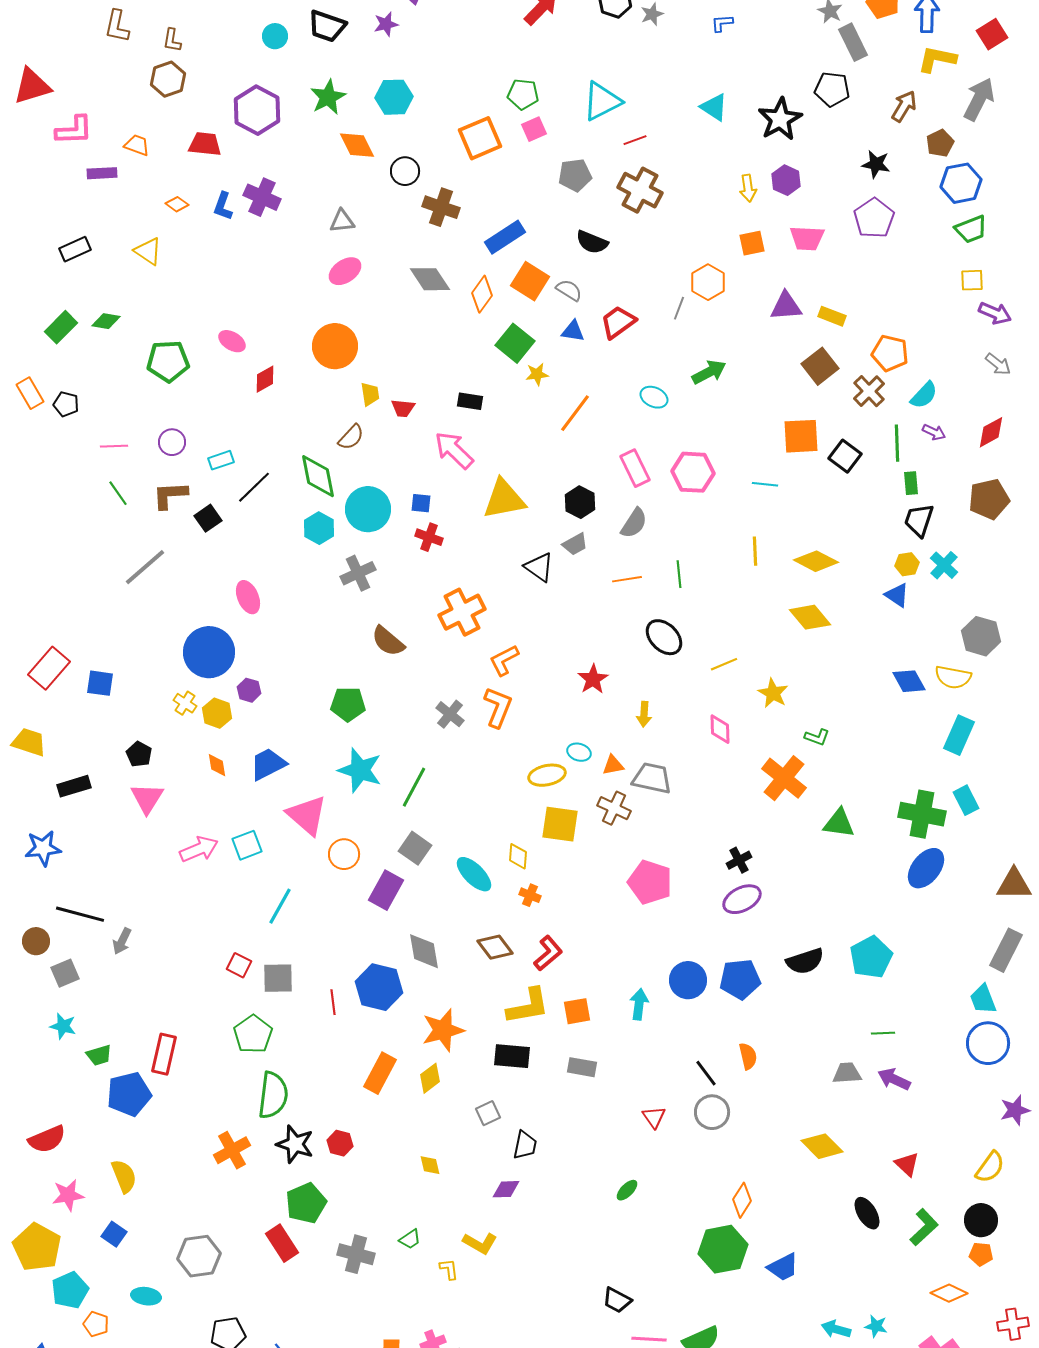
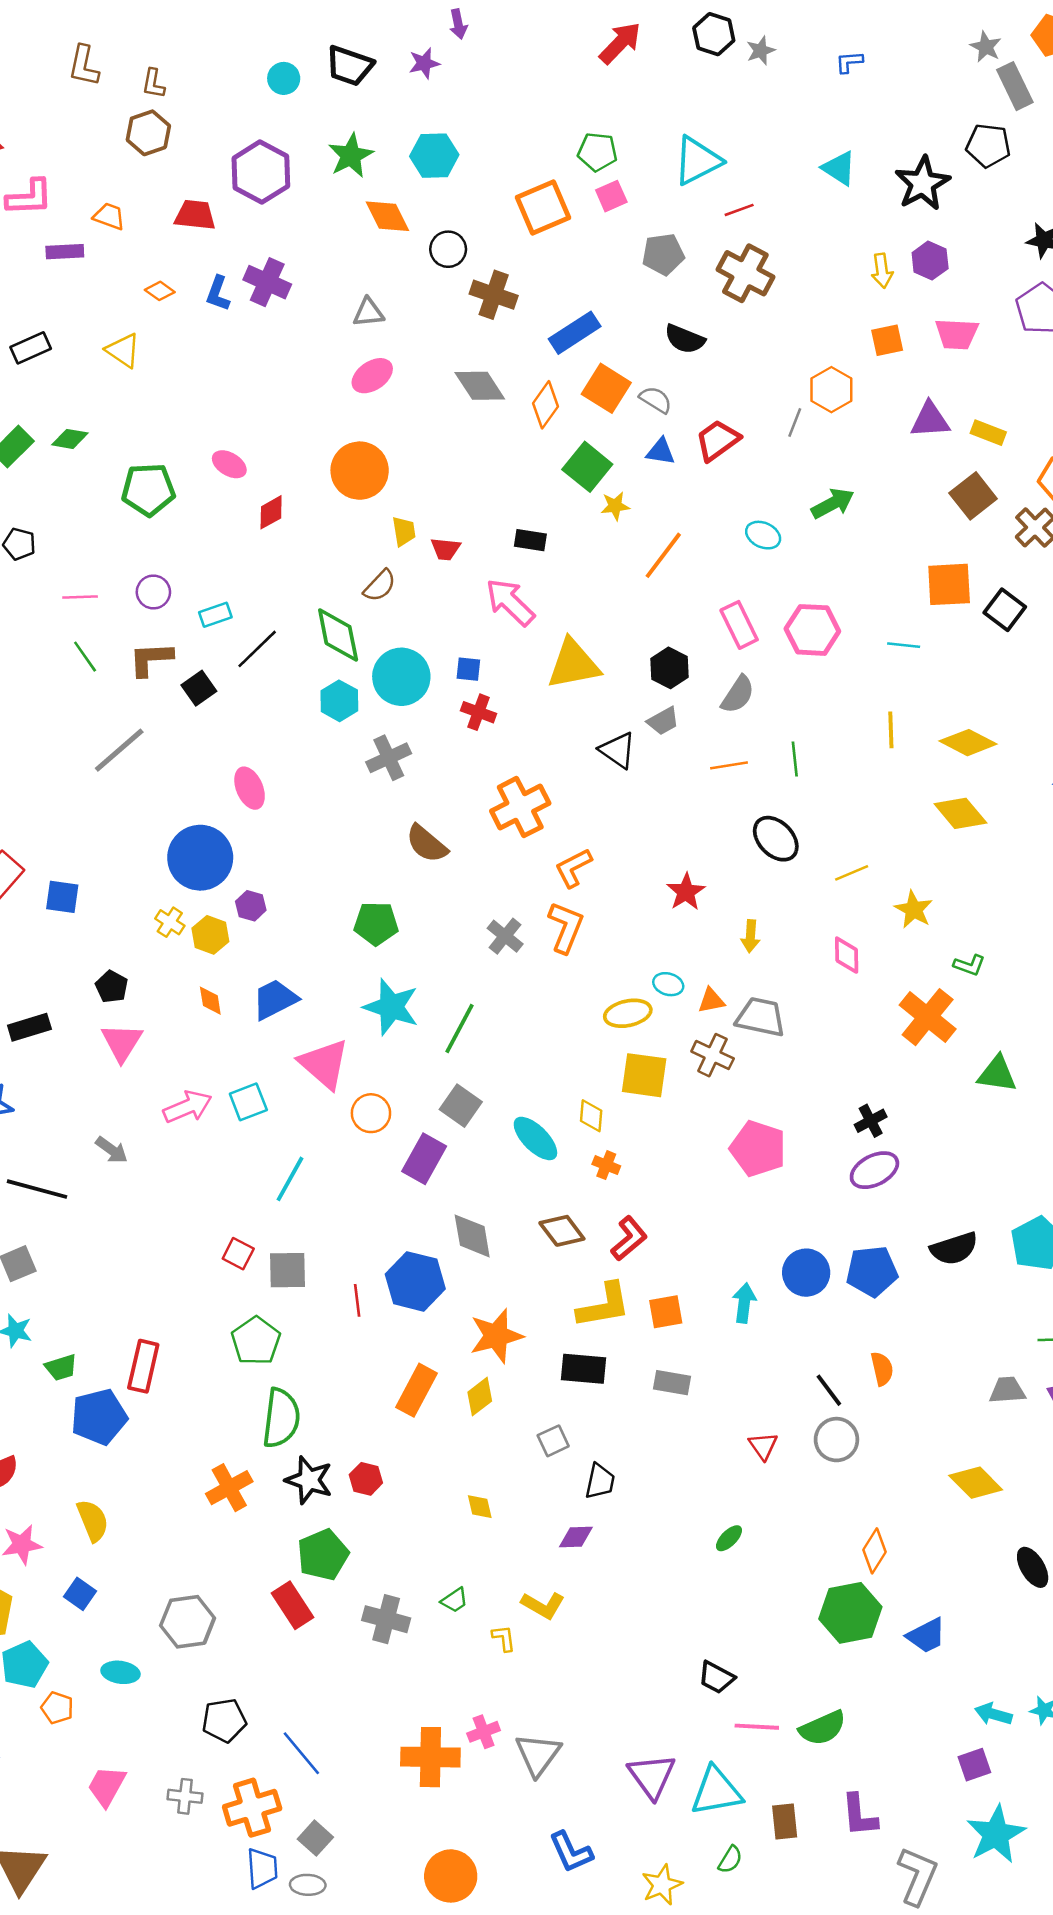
gray arrow: (122, 941) -> (112, 1150), moved, turned -80

